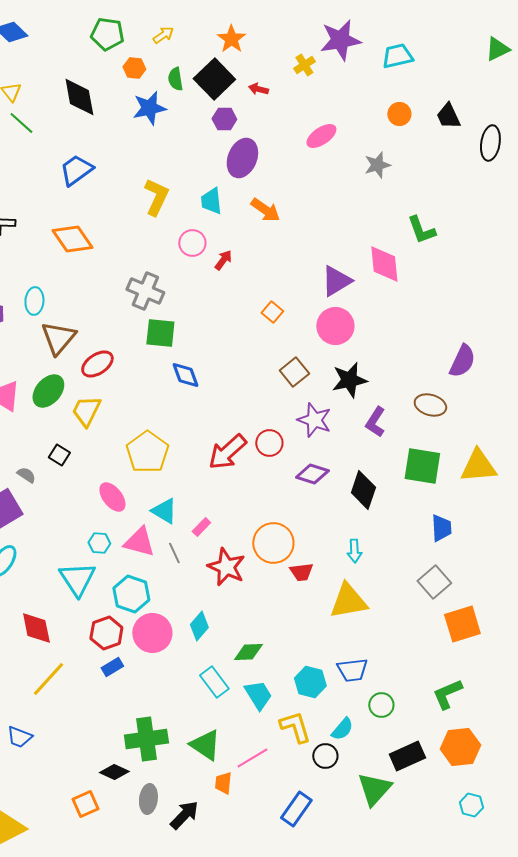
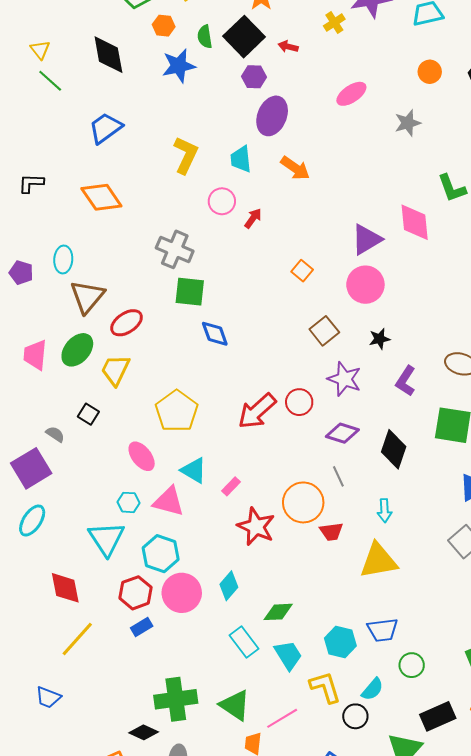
black star: (349, 380) -> (380, 339), size x0.6
gray line: (174, 553) -> (338, 476), moved

